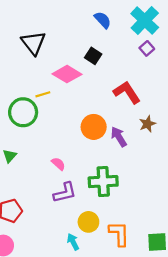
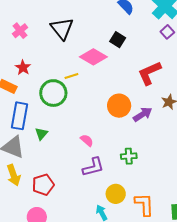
red L-shape: (127, 92) -> (149, 73), turned -80
purple arrow: (119, 137) -> (143, 114), turned 90
green cross: (103, 182) -> (129, 156), size x0.6

